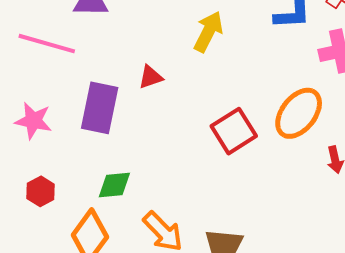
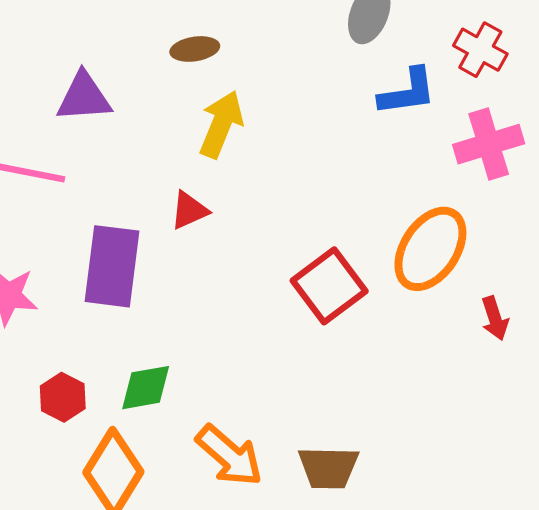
yellow arrow: (208, 32) -> (221, 124), moved
red hexagon: (41, 191) -> (63, 397), moved

